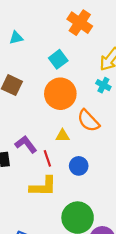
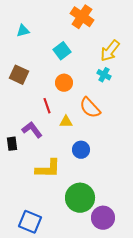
orange circle: (60, 94) -> (64, 83), size x0.6
red line: (47, 158) -> (47, 106), moved

